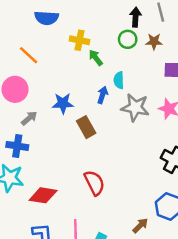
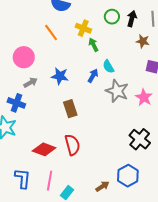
green circle: (128, 39) -> (112, 17), moved
orange line: (29, 55) -> (51, 33), moved
cyan semicircle: (119, 80) -> (108, 67), turned -40
brown rectangle: (86, 127) -> (70, 109), moved
red diamond: (43, 195) -> (44, 149), moved

